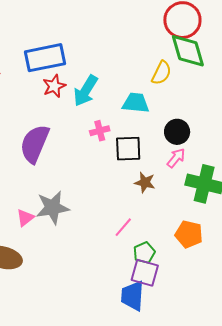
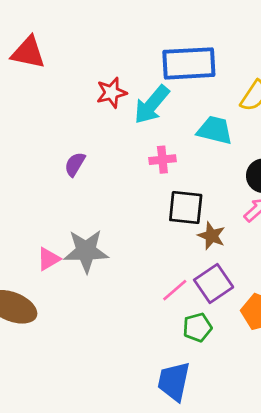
blue rectangle: (45, 58) -> (189, 63), moved
purple semicircle: (35, 144) -> (75, 164), size x0.5
black square: (128, 149) -> (186, 207), moved
purple square: (145, 273) -> (214, 284), moved, turned 32

